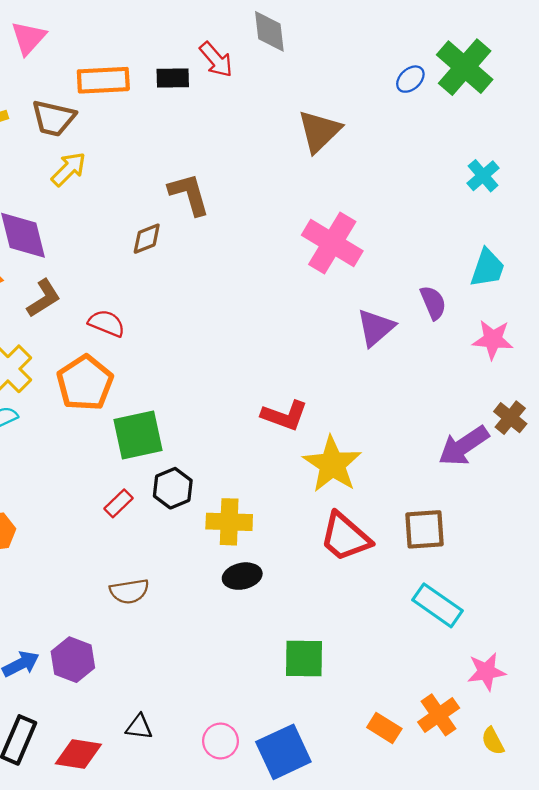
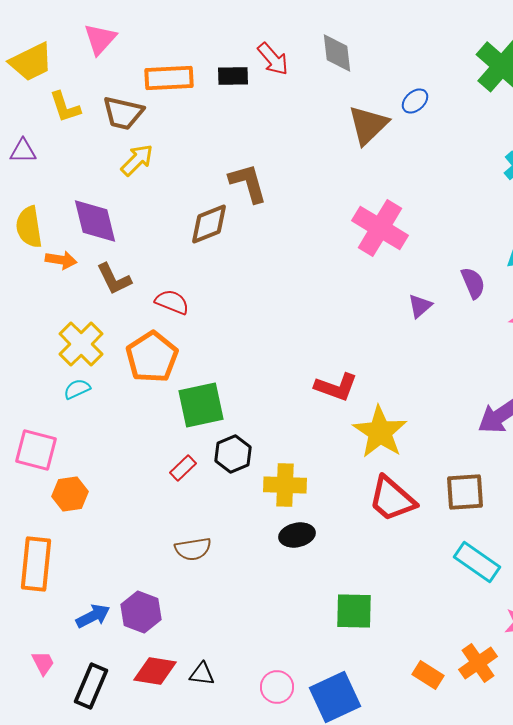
gray diamond: (269, 31) -> (337, 53), moved
blue ellipse: (410, 79) -> (415, 101), moved
brown diamond: (147, 239) -> (209, 224), size x1.4
brown L-shape: (44, 298) -> (114, 279), turned 96
purple triangle: (376, 328) -> (420, 306), size x0.7
red diamond: (78, 754) -> (155, 671), moved

